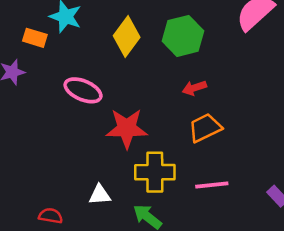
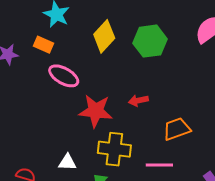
orange rectangle: (35, 38) -> (44, 45), moved
red arrow: (194, 88) -> (138, 101), moved
orange trapezoid: (205, 128) -> (177, 129), moved

